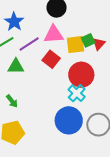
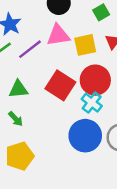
green square: (88, 40) -> (101, 12), moved
red square: (51, 59) -> (60, 85), moved, size x1.4
green triangle: (16, 66) -> (18, 89), moved

